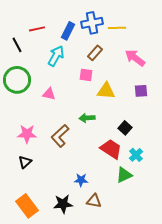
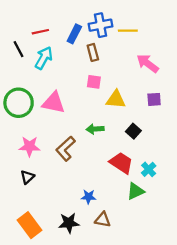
brown rectangle: (95, 53) -> (93, 52), moved, turned -56
cyan arrow: (56, 56) -> (44, 58), moved
green circle: (17, 80) -> (19, 103), moved
pink triangle: (49, 94) -> (54, 103), size x1.6
black square: (125, 128) -> (133, 131), moved

